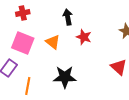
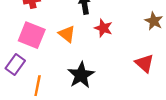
black star: (65, 77) -> (81, 75), turned -30

